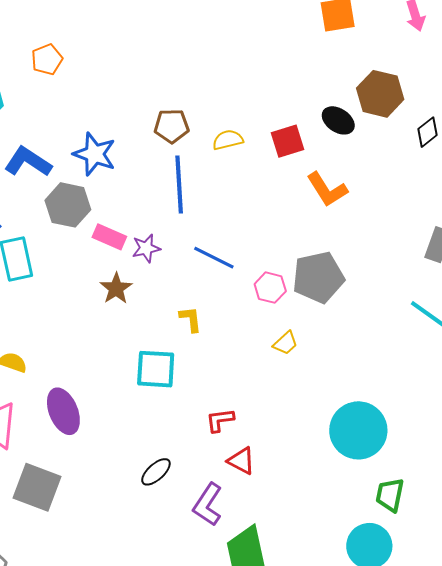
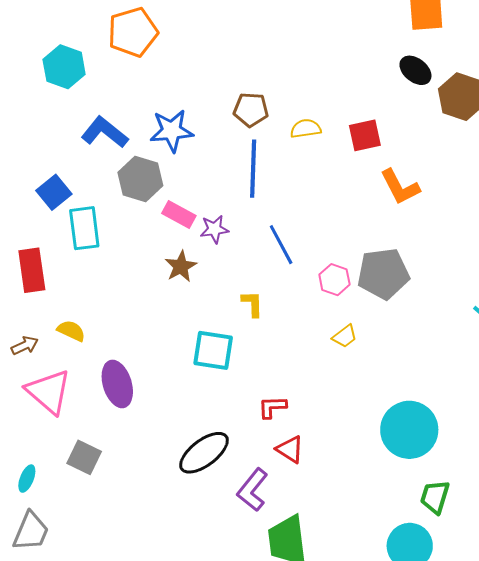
orange pentagon: (47, 59) -> (133, 32), size x1.6
black ellipse: (338, 120) -> (415, 70), moved
blue star: (95, 154) -> (172, 131), turned -30
blue line: (214, 258) -> (281, 245), turned 30
black ellipse: (156, 472) -> (204, 453), size x1.6
gray square: (37, 487) -> (84, 457), size x0.7

